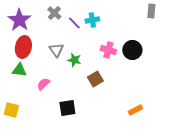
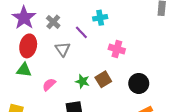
gray cross: (54, 13) -> (53, 22), moved
purple line: (74, 23) -> (81, 32), moved
black circle: (132, 50) -> (139, 83), moved
green star: (74, 60) -> (82, 81), moved

